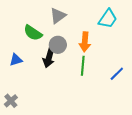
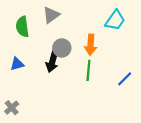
gray triangle: (58, 16) -> (51, 15), moved
green semicircle: (33, 33) -> (22, 27), moved, turned 48

